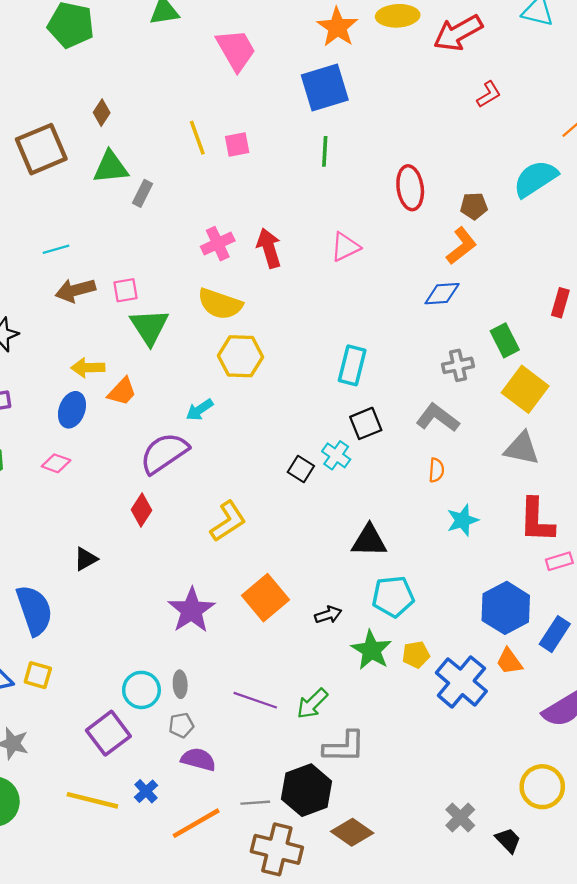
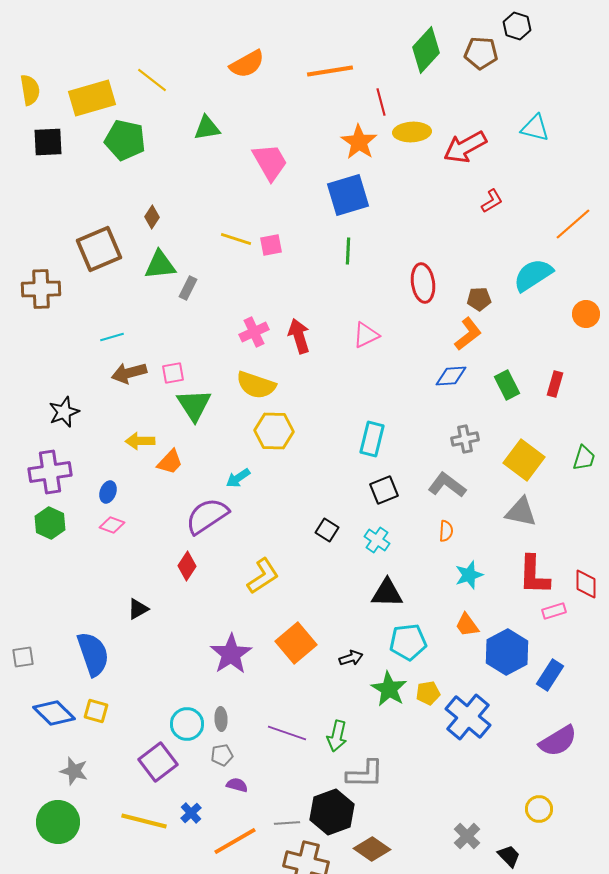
yellow line: (197, 138) -> (236, 239), turned -52
green rectangle: (505, 340) -> (507, 385), moved
blue ellipse: (72, 410) -> (108, 492), moved, size x0.7
cyan cross: (336, 455) -> (377, 540), moved
orange trapezoid: (509, 661) -> (467, 625), moved
green arrow: (312, 704) -> (337, 736), turned -32
purple semicircle: (198, 759) -> (237, 785), size x0.7
yellow circle: (542, 787) -> (539, 809), size x0.7

